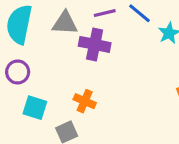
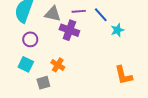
purple circle: (18, 72) -> (30, 39), moved

